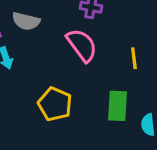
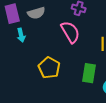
gray semicircle: (26, 21) -> (36, 13), turned -36

